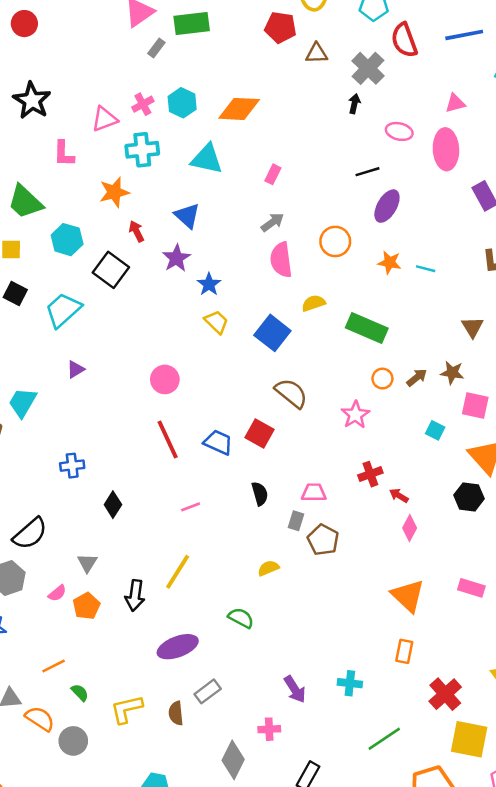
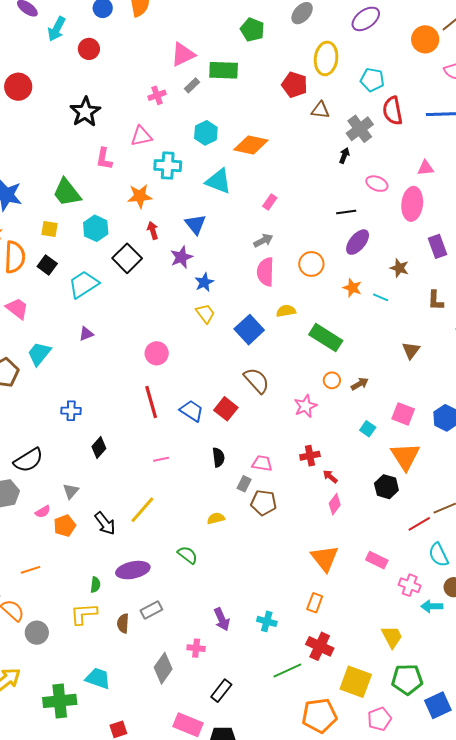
pink cross: (143, 104) -> (157, 95), moved
brown star: (452, 373) -> (399, 268), moved
brown pentagon: (323, 540) -> (264, 503), turned -30
black arrow: (135, 595) -> (105, 523), turned -55
green semicircle: (80, 693) -> (95, 585), moved, turned 42
red cross: (445, 694) -> (320, 646), moved, turned -32

